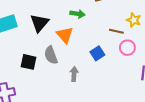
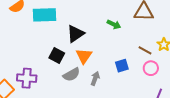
black triangle: (40, 23) -> (75, 34), moved
orange triangle: (65, 35) -> (84, 56), moved
gray semicircle: (51, 55) -> (71, 75), moved, turned -114

